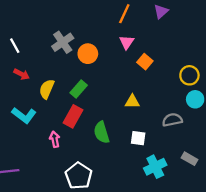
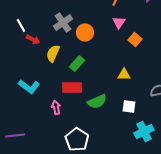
red arrow: (22, 74) -> (33, 40), moved
yellow semicircle: (47, 89) -> (53, 54), moved
red rectangle: (73, 116) -> (72, 88), turned 60
green semicircle: (102, 132) -> (97, 102), turned -96

